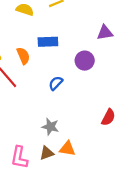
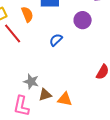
gray star: (50, 127) -> (31, 81), moved
brown triangle: (47, 153) -> (45, 95), moved

